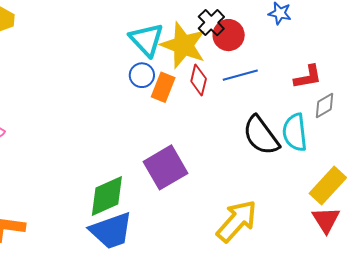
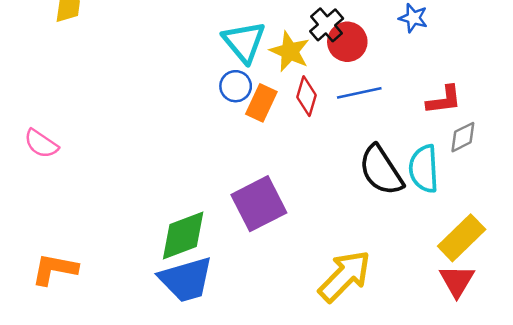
yellow star: (183, 45) -> (290, 51), size x0.7

